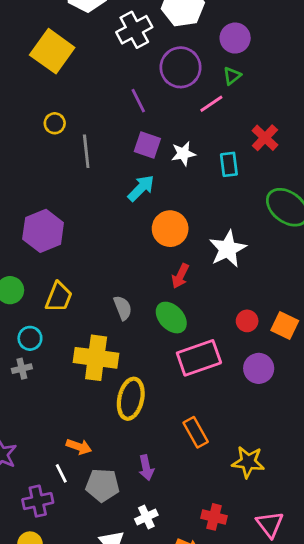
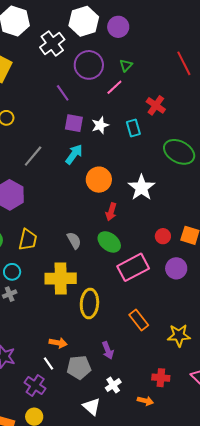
purple circle: (235, 38) -> (118, 27), moved
gray line: (86, 151) -> (33, 156), moved, turned 55
purple cross: (38, 501) -> (35, 385), turned -35

